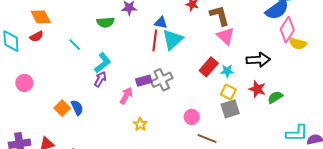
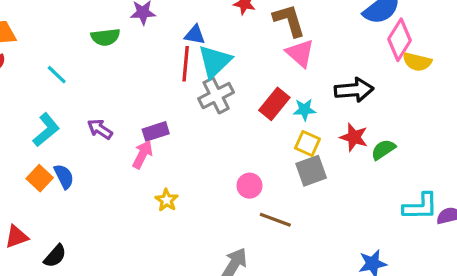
cyan L-shape: (103, 63) -> (46, 130), moved
purple arrow: (100, 79) -> (100, 129), turned -84
gray cross: (162, 80) -> (216, 96), moved
purple rectangle: (144, 81) -> (156, 131), moved

